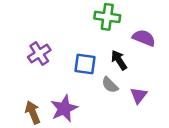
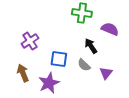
blue square: (85, 64) -> (59, 59), moved
brown arrow: (33, 112) -> (23, 73), moved

